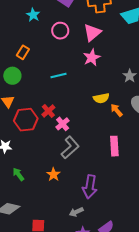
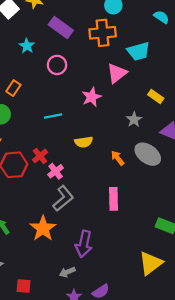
pink triangle: (92, 33) -> (117, 73), moved
yellow semicircle: (101, 98) -> (84, 142), moved
orange star: (53, 174) -> (43, 228), size x1.6

